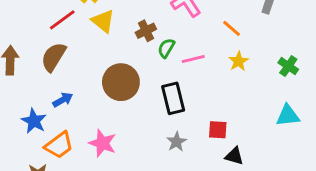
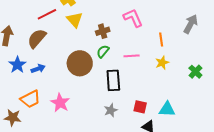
orange line: (232, 28) -> (161, 39), turned 32
green semicircle: (166, 48) -> (103, 51), moved
cyan triangle: (288, 116) -> (167, 109), moved
blue star: (34, 121) -> (17, 65), moved

